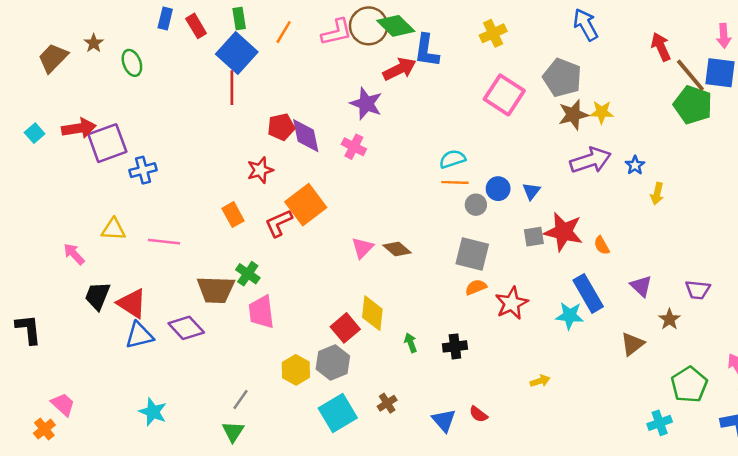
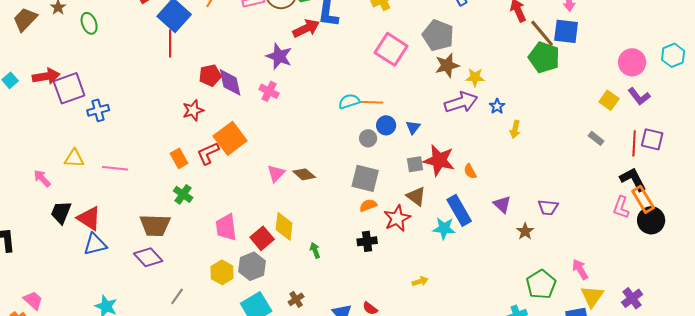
yellow star: (602, 112) -> (475, 77), moved
orange line: (455, 182) -> (372, 102), moved
orange rectangle: (233, 215) -> (179, 158), moved
brown trapezoid: (216, 290) -> (155, 225), moved
pink trapezoid: (261, 312) -> (226, 227), moved
purple diamond: (186, 328) -> (148, 257), moved
brown triangle: (632, 344) -> (416, 196), moved, turned -45
black cross: (455, 346) -> (367, 241), moved

